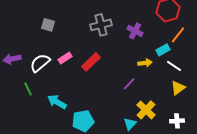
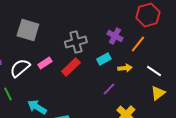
gray square: (48, 25) -> (28, 30), size x1.6
gray cross: (101, 25) -> (76, 42), moved
orange line: (178, 35) -> (138, 44), moved
cyan rectangle: (163, 50) -> (104, 59), moved

